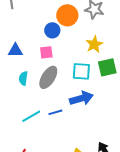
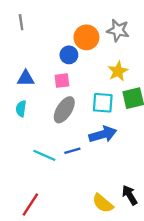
cyan semicircle: (23, 78) -> (21, 109), moved
cyan line: (31, 116) -> (44, 155), turned 54

